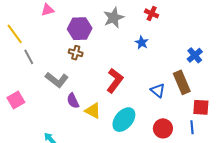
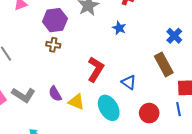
gray L-shape: (57, 80) -> (23, 95), moved
blue triangle: (158, 90) -> (129, 82), moved
cyan ellipse: (124, 120) -> (109, 108), turned -65

